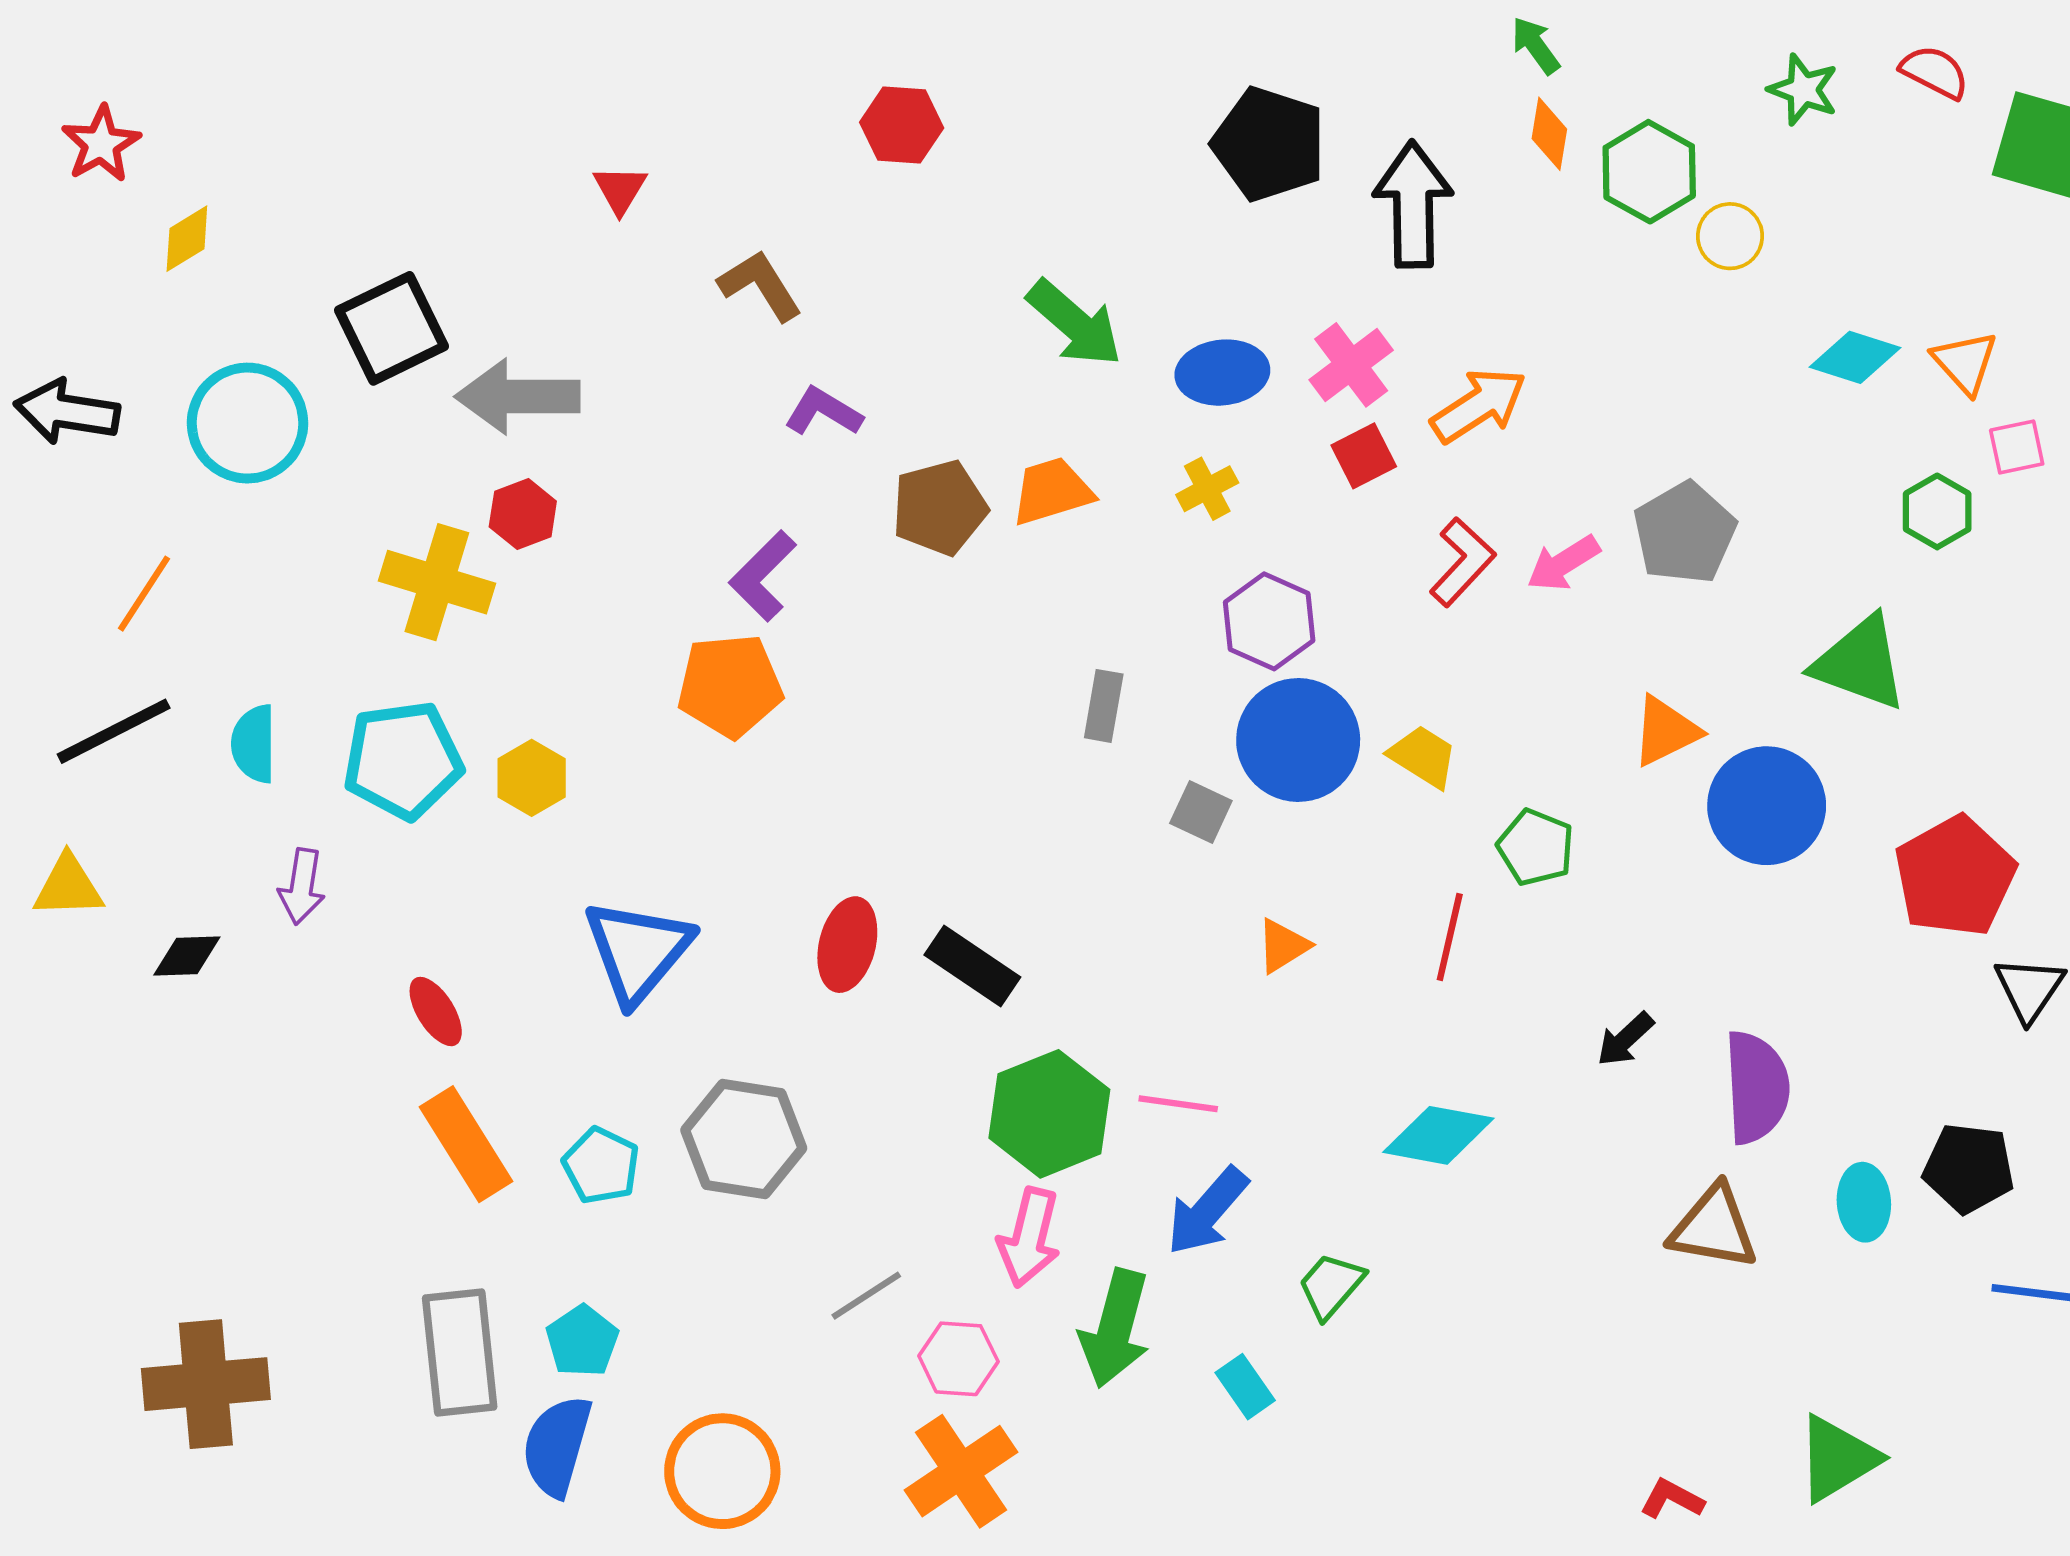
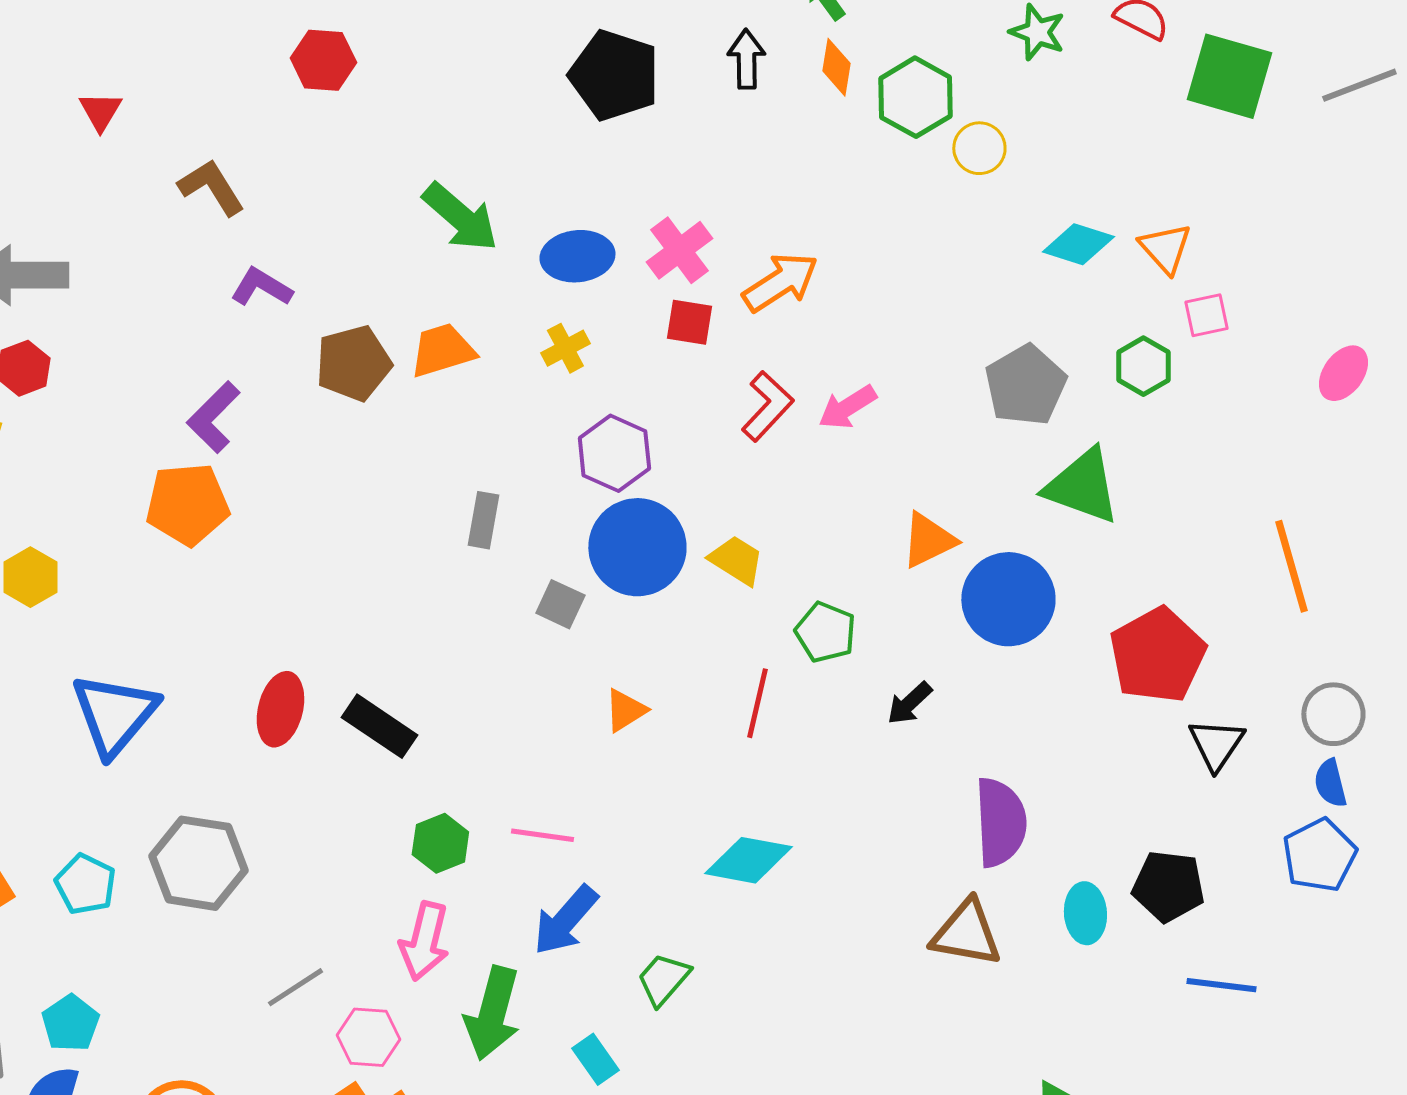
black arrow: (1413, 205) -> (746, 59), moved, size x0.6
red square: (1364, 456) -> (689, 322), turned 36
gray pentagon: (1685, 533) -> (1025, 385), moved
black arrow: (1625, 1039) -> (909, 703), moved
green hexagon: (1049, 1114) -> (440, 843), size x0.6

